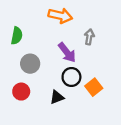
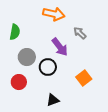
gray arrow: (89, 37) -> (80, 33), turned -56
black circle: (71, 77) -> (48, 67), moved
black triangle: (57, 97) -> (53, 100), moved

